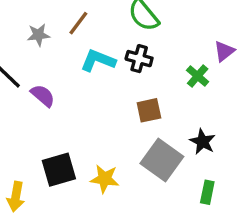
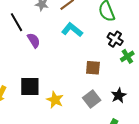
black cross: (139, 59) -> (115, 39), moved
gray square: (162, 160) -> (92, 99), size x0.7

